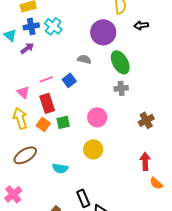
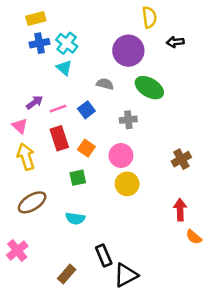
cyan triangle: (10, 35) -> (64, 68), moved
purple arrow: (27, 48) -> (35, 102), moved
green ellipse: (120, 62) -> (149, 88), turned -30
gray cross: (121, 88) -> (128, 120), moved
pink triangle: (23, 92) -> (20, 126), moved
green square: (63, 122) -> (78, 178), moved
orange square: (43, 124) -> (86, 148), moved
yellow circle: (93, 149) -> (127, 184), moved

